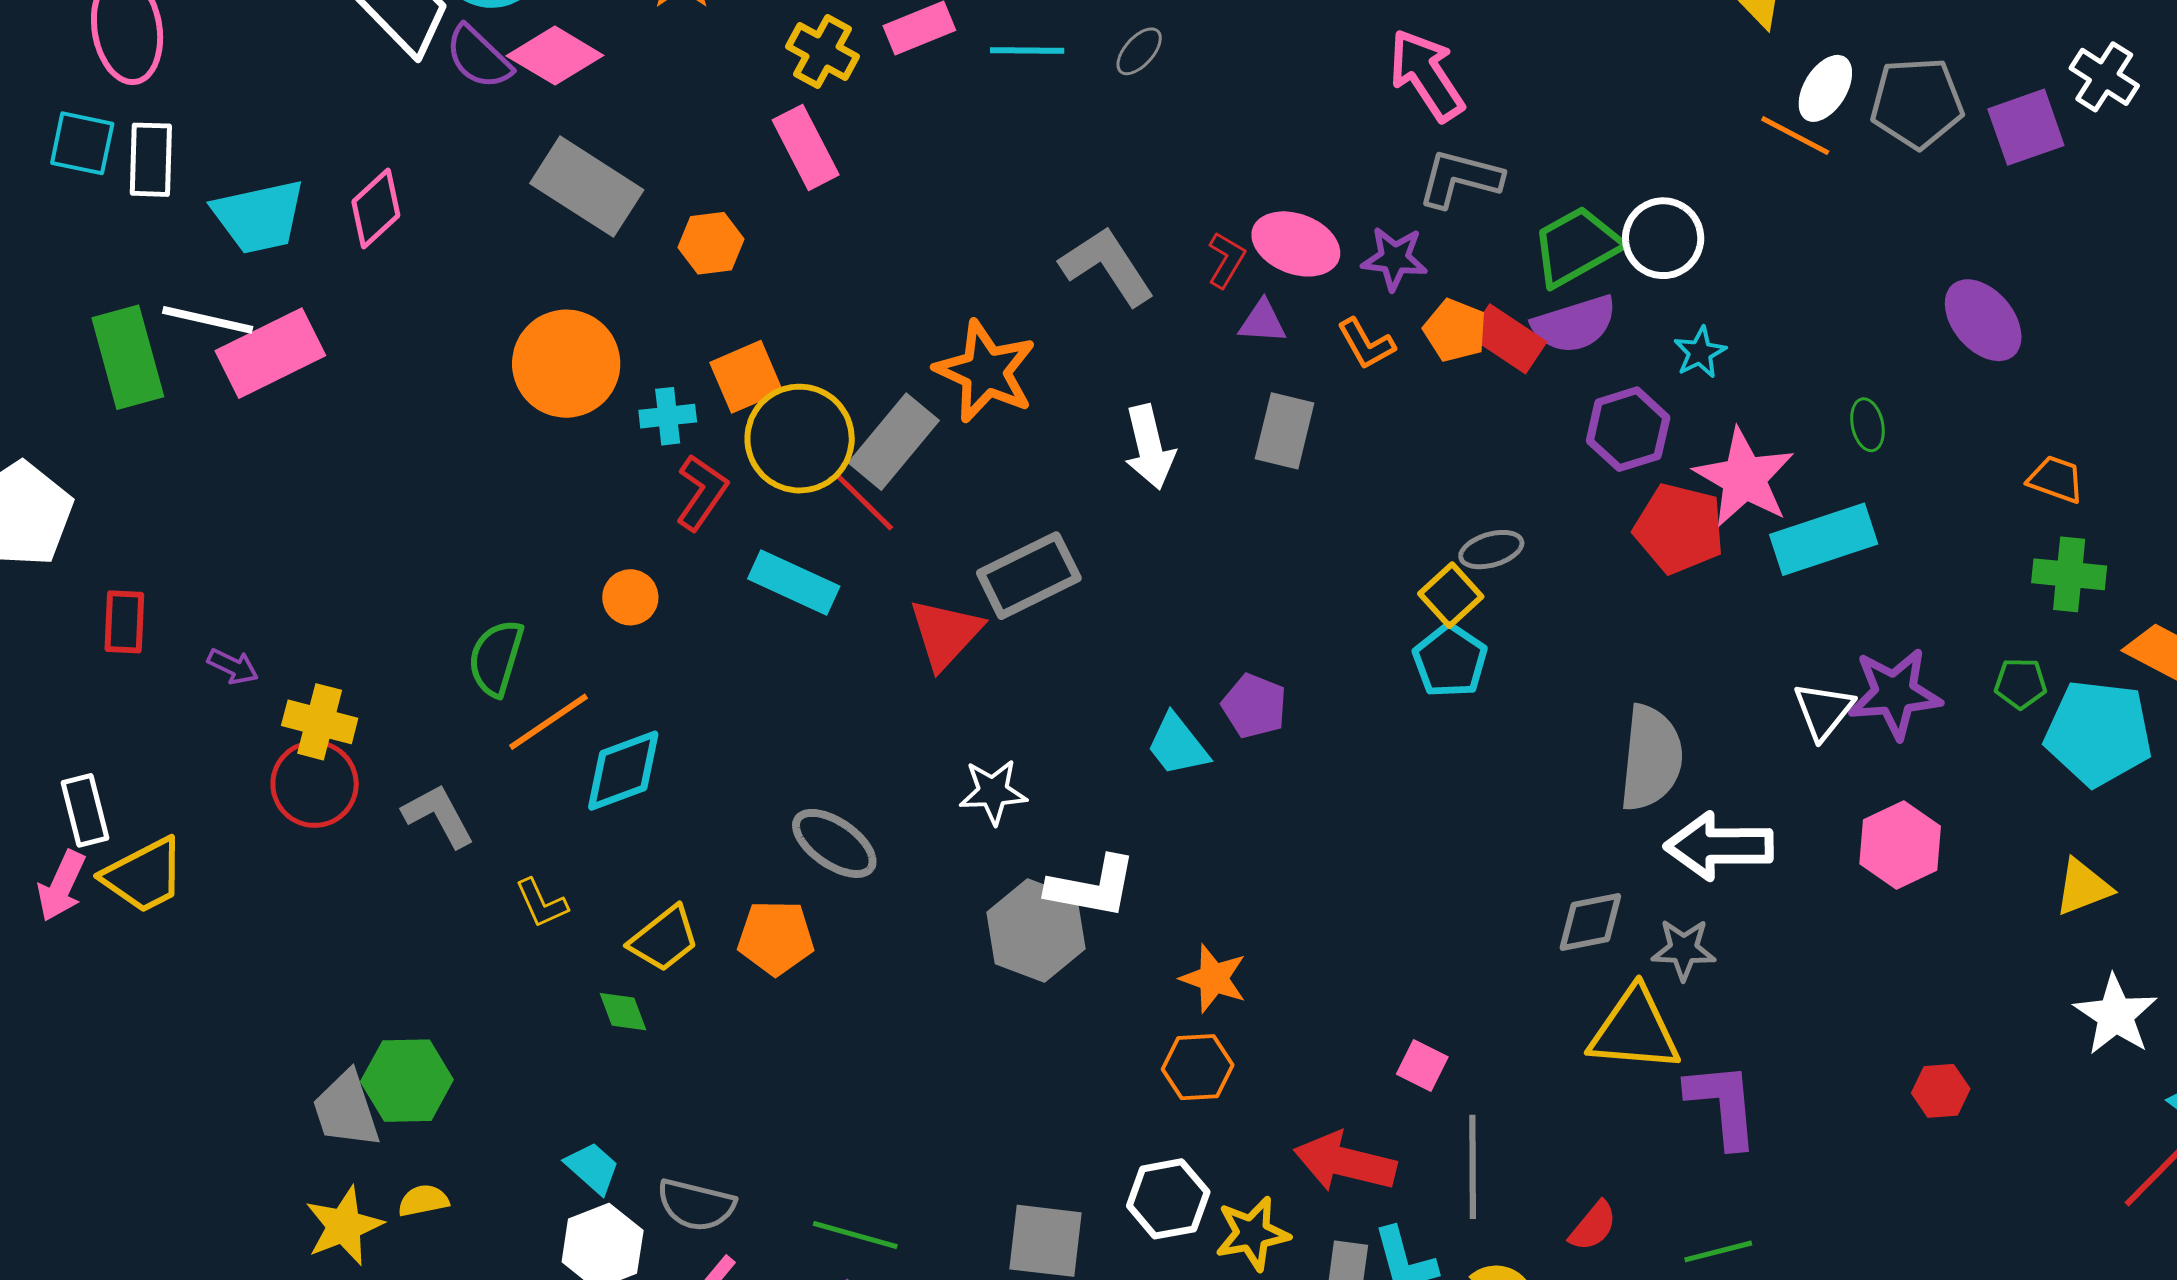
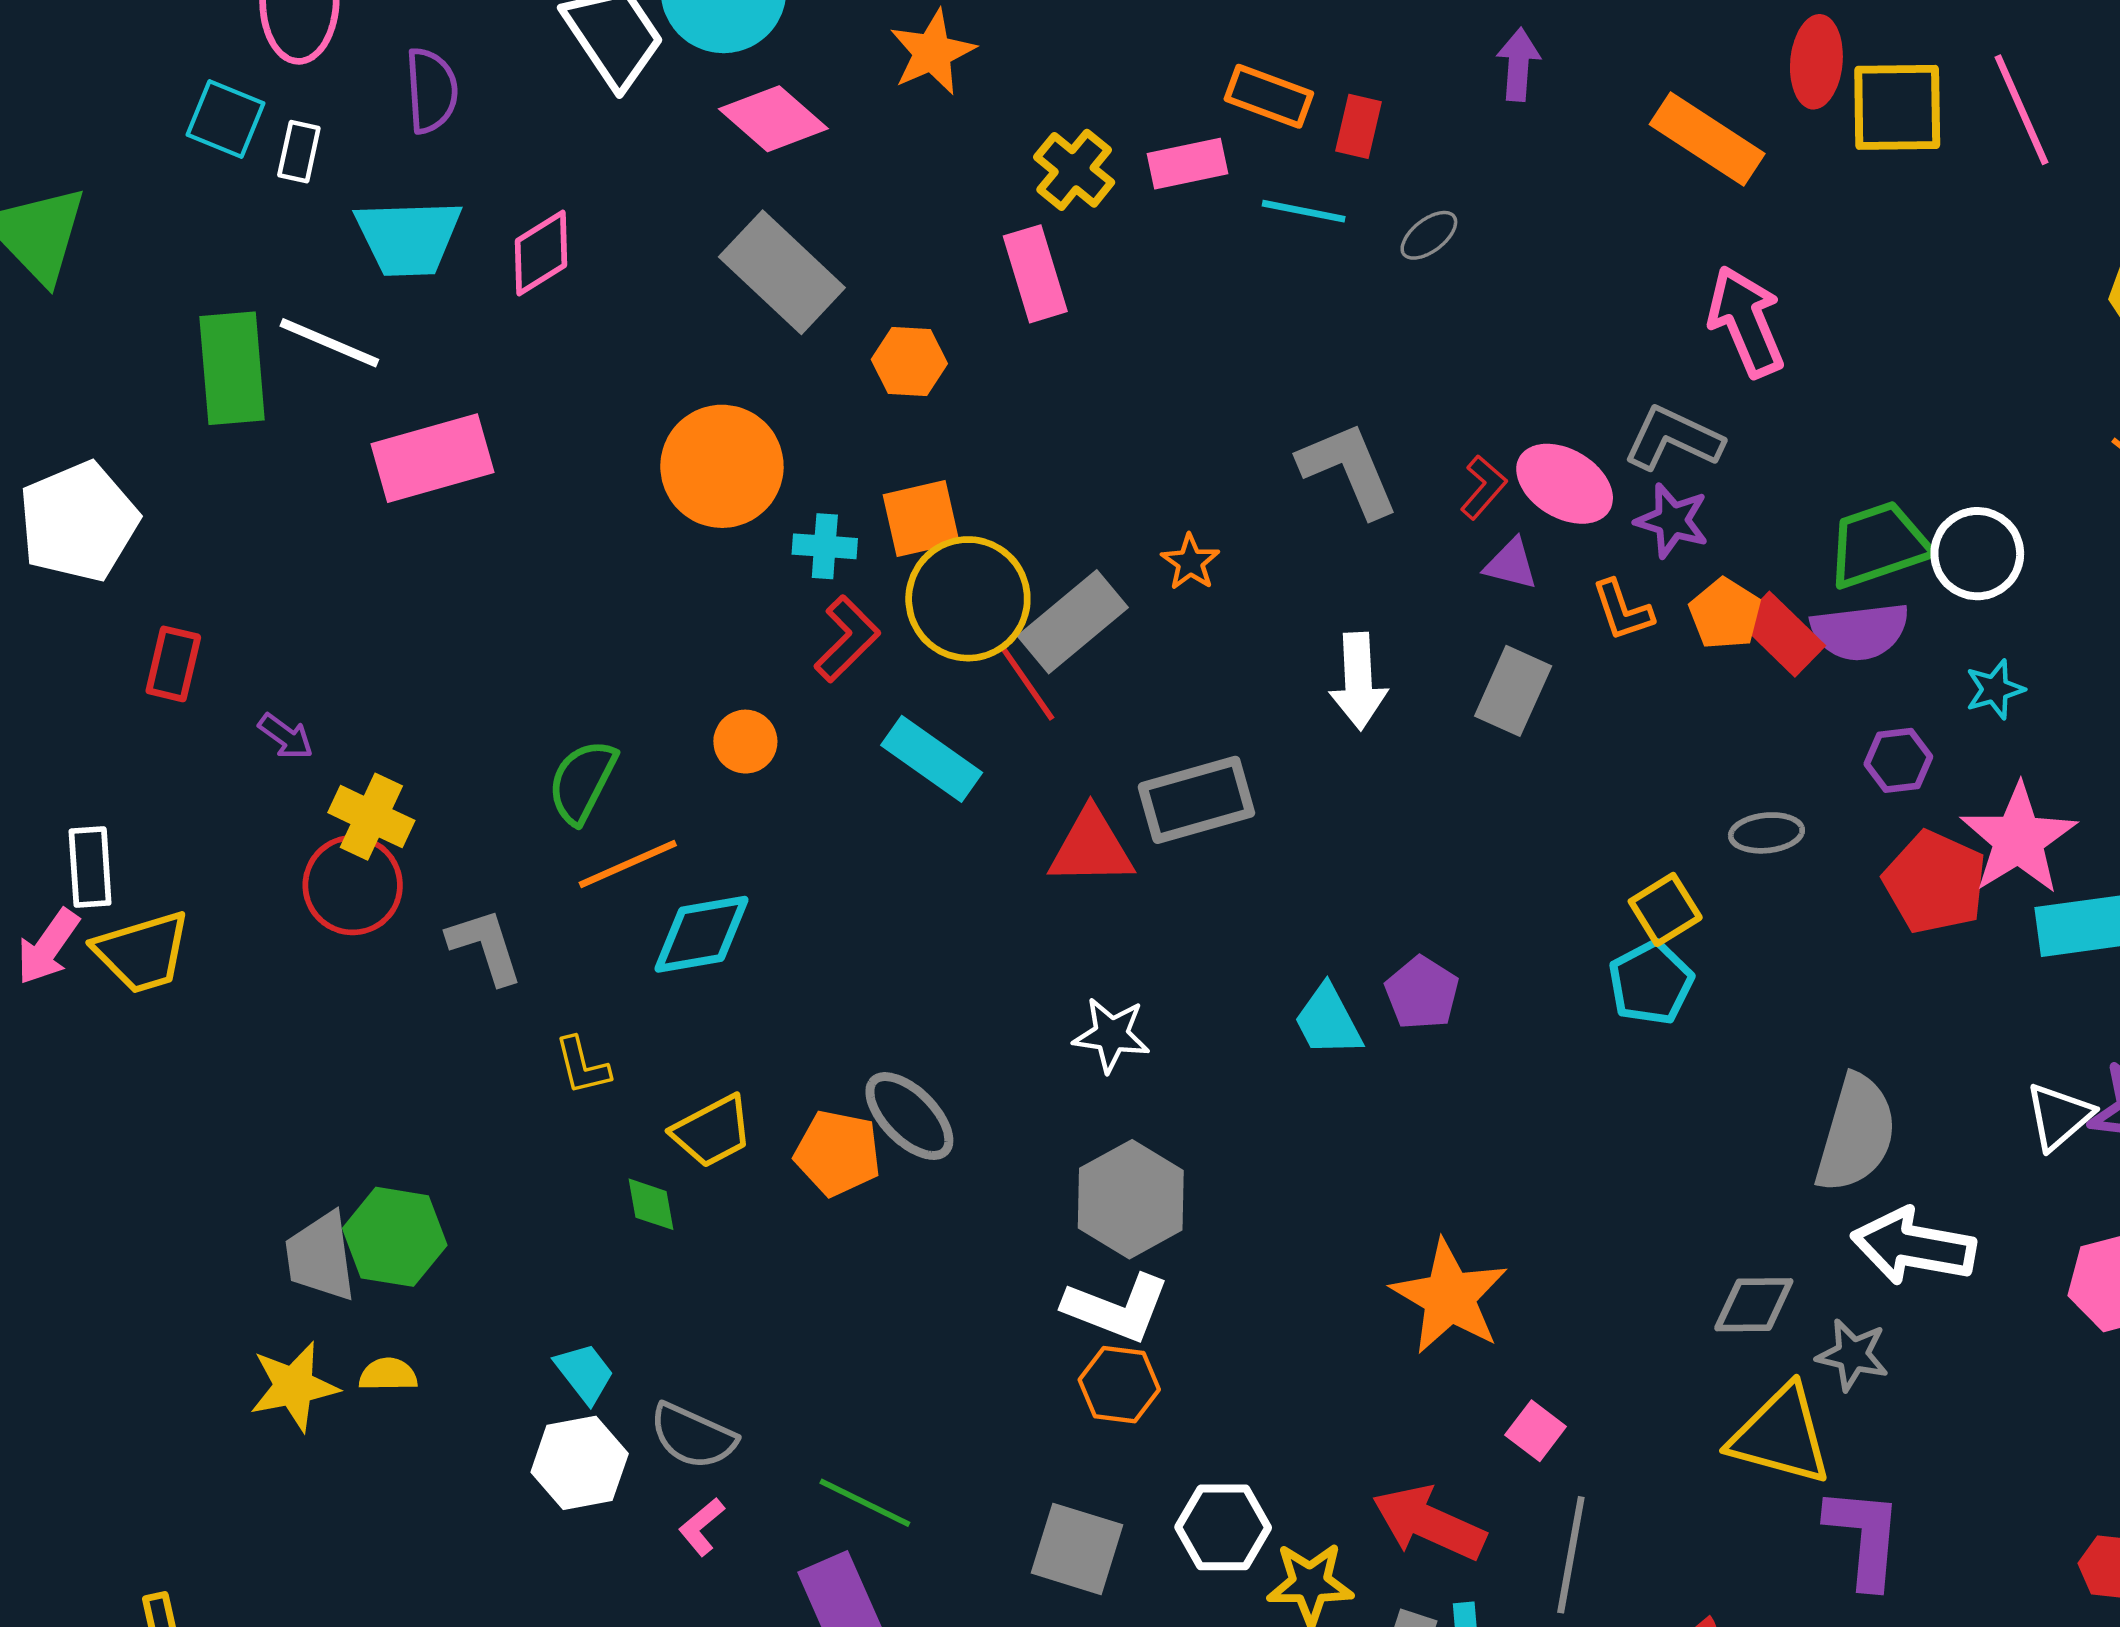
purple semicircle: (479, 57) -> (431, 91), moved, turned -148
white rectangle: (151, 160) -> (299, 152), size x0.7
gray L-shape: (1460, 179) -> (1673, 438), moved
pink rectangle: (270, 353) -> (433, 458), moved
orange star: (986, 371) -> (1190, 562), size x0.5
purple hexagon: (1628, 429) -> (1898, 760), size x0.7
gray ellipse: (1491, 550) -> (1766, 833), moved
red triangle: (946, 634) -> (1091, 848), turned 36
gray ellipse: (834, 843) -> (909, 1116), moved
white L-shape: (1092, 887) -> (1117, 1308), moved
orange star: (1214, 978) -> (1449, 1297), moved, size x1.5
orange hexagon: (1198, 1067) -> (1119, 1385), moved

